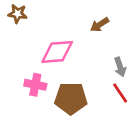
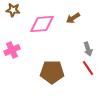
pink diamond: (57, 52) -> (42, 24), moved
pink cross: (35, 85) -> (12, 50), moved, turned -35

